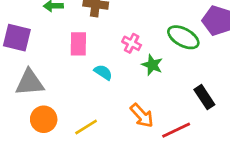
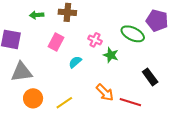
pink rectangle: (78, 44) -> (56, 42), turned 30
cyan semicircle: (103, 72) -> (75, 62), turned -72
red line: (176, 130) -> (130, 102), turned 45

